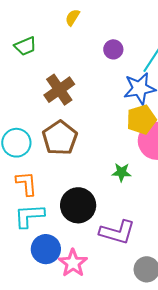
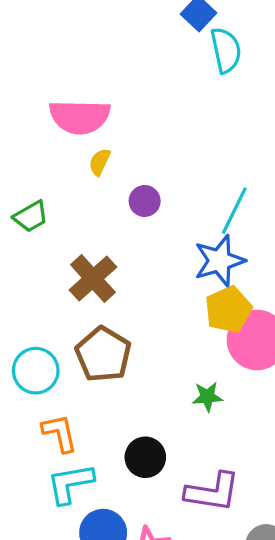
purple circle: (113, 49) -> (145, 201), moved
black circle: (78, 205) -> (145, 457), size x0.7

